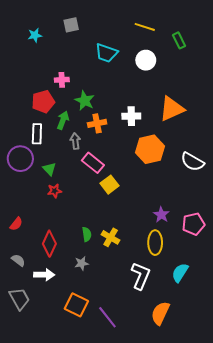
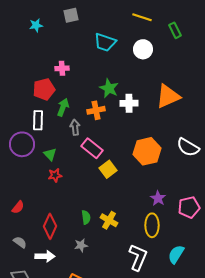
green star: (85, 101) -> (109, 88), moved
orange hexagon: (150, 149) -> (147, 151), moved

